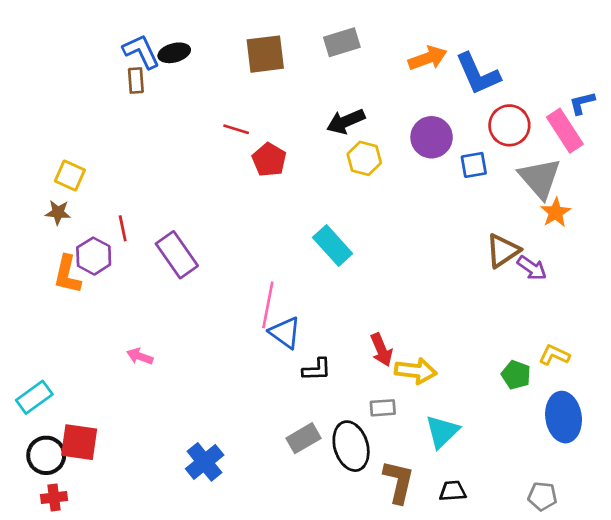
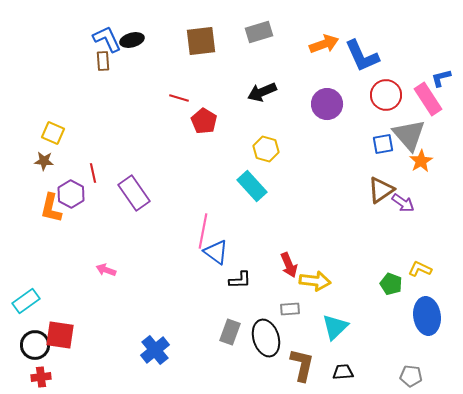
yellow hexagon: (364, 158) -> (266, 149), moved
blue square: (474, 165) -> (383, 144), moved
gray rectangle: (304, 438) -> (230, 332), turned -40

